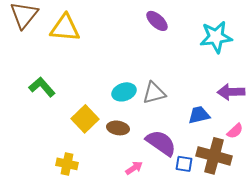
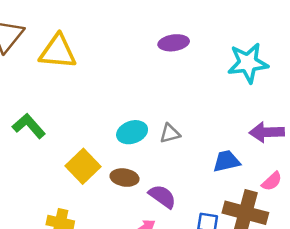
purple ellipse: (157, 21) -> (174, 43), turned -50
gray triangle: (154, 93) -> (170, 133), size x0.7
purple semicircle: (161, 143) -> (162, 196), moved, size x0.7

